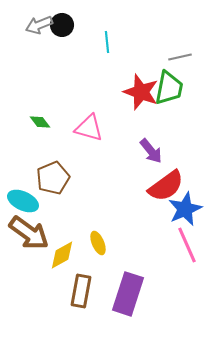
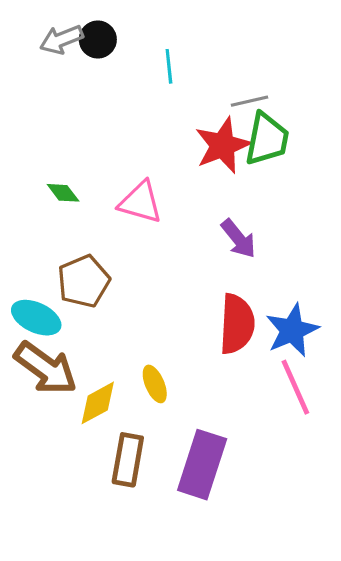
gray line: (180, 57) -> (250, 101), moved
red star: (141, 92) -> (223, 145), turned 30
red semicircle: (166, 186) -> (237, 324), moved, turned -51

